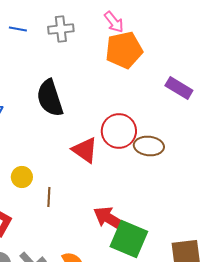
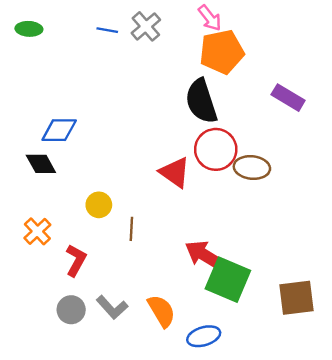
blue line: (18, 29) -> (107, 30), moved
gray cross: (61, 29) -> (146, 26), turned -35
black semicircle: (50, 98) -> (201, 101), moved

